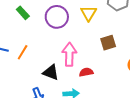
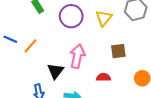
black triangle: (51, 72) -> (56, 71), turned 36
red semicircle: (86, 72) -> (103, 77), moved

